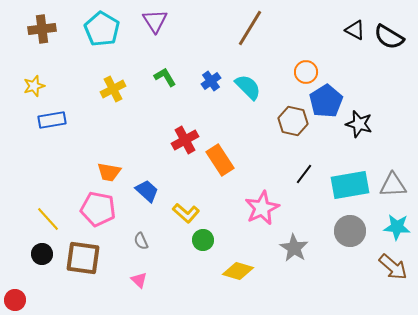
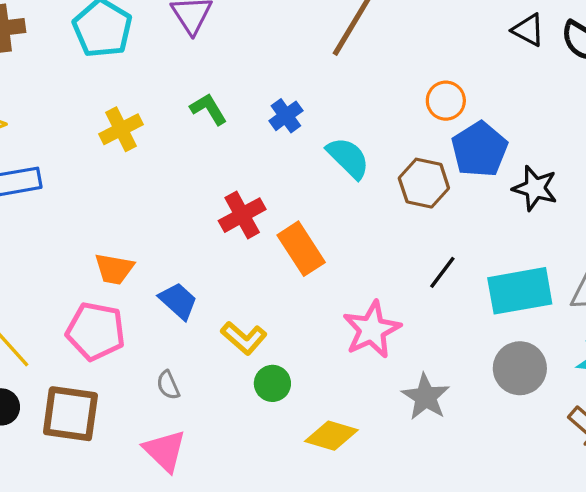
cyan semicircle: (248, 87) -> (348, 158), moved
pink triangle: (139, 280) -> (165, 451), size x1.6

